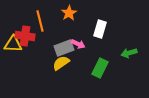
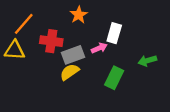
orange line: (40, 21) -> (24, 24), moved, turned 55
red cross: (25, 36) -> (51, 41), moved
pink arrow: (78, 44) -> (99, 48), moved, turned -48

